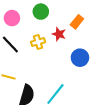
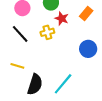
red star: (59, 34) -> (62, 18), moved

